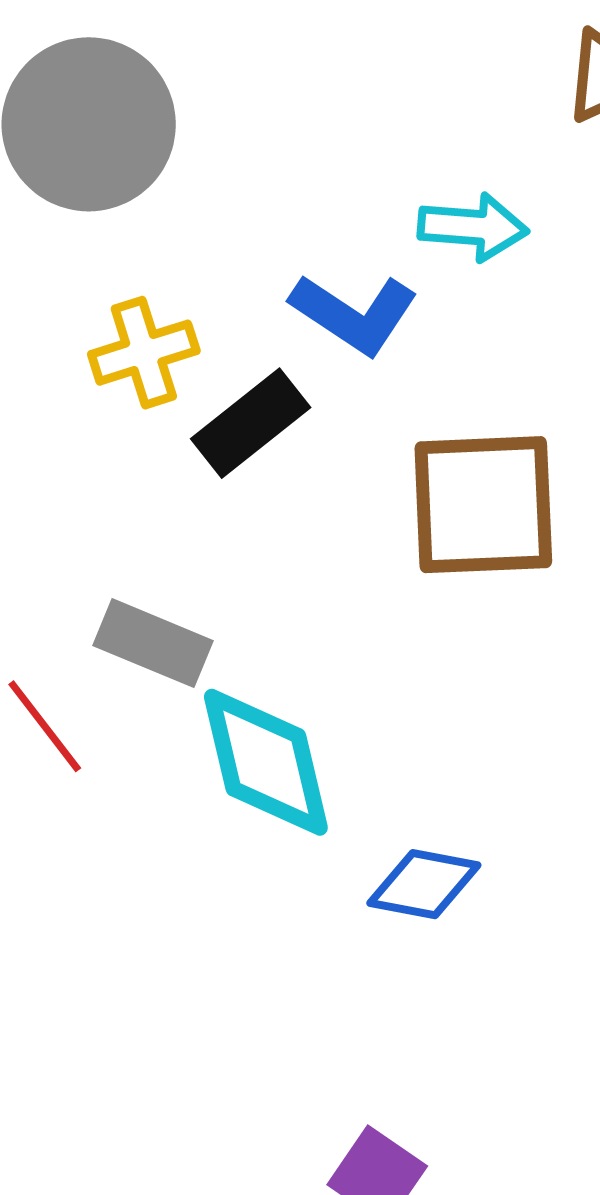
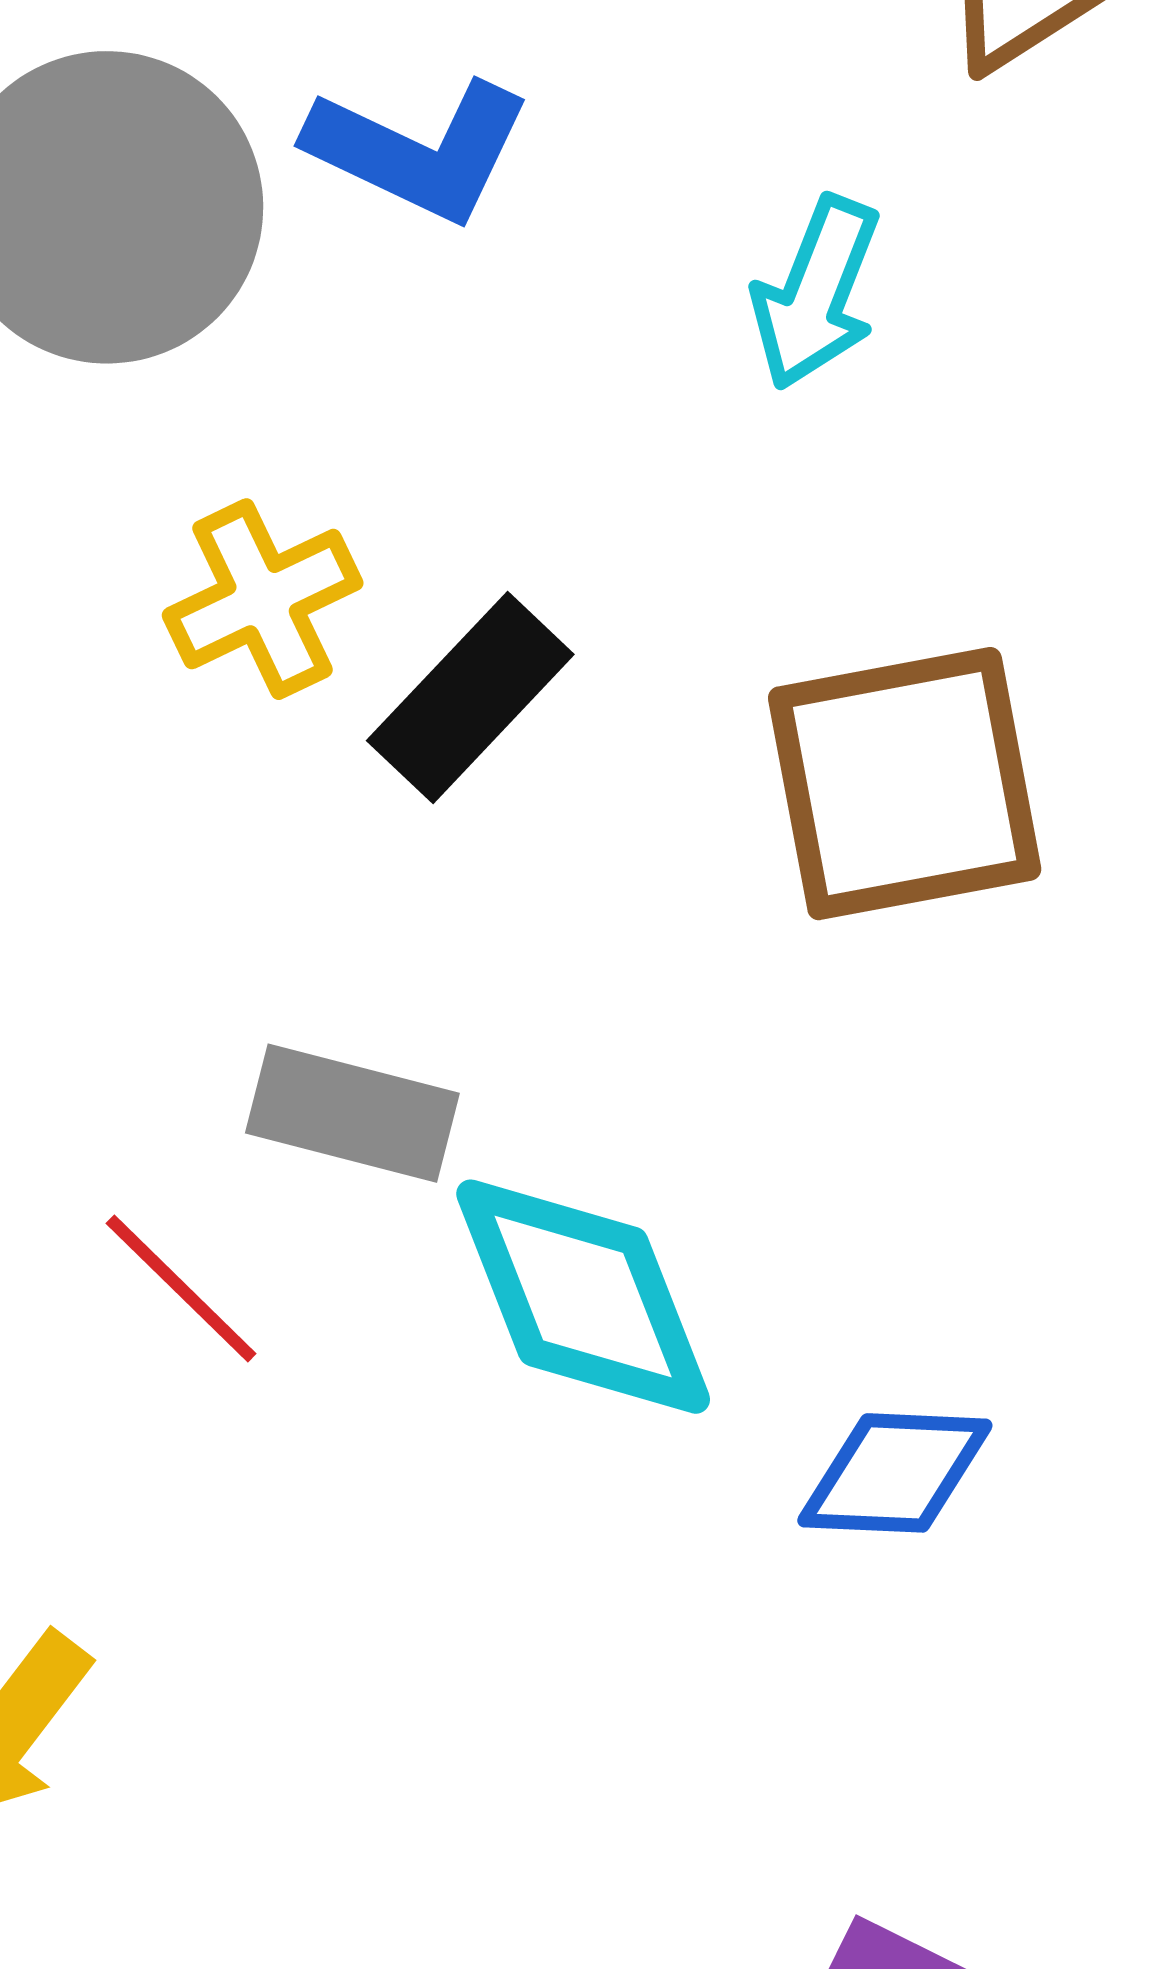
cyan arrow: (473, 227) -> (816, 293), turned 115
blue L-shape: (354, 314) -> (419, 150), moved

